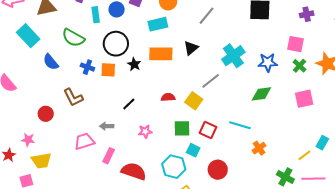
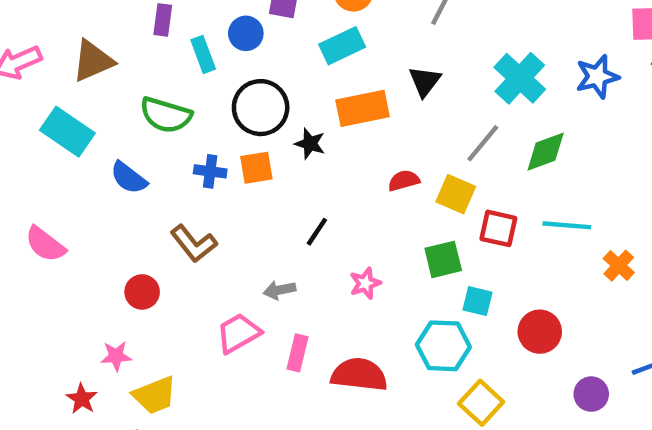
green diamond: (261, 94) -> (546, 152), moved
red semicircle: (168, 97) -> (404, 181), moved
red square: (208, 130) -> (498, 228), moved

